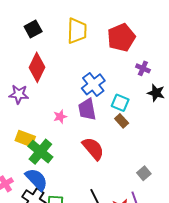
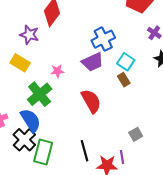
purple trapezoid: (87, 109) -> (93, 62), turned -115
pink star: (60, 117) -> (57, 71), moved
yellow rectangle: (25, 139) -> (20, 63), moved

